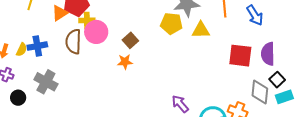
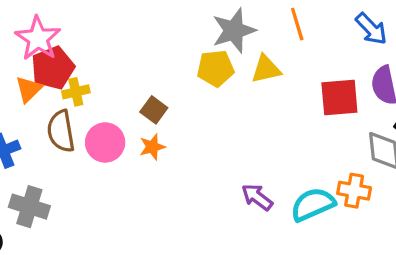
blue arrow: (255, 15) -> (371, 29), moved
pink circle: (96, 32) -> (105, 142), moved

